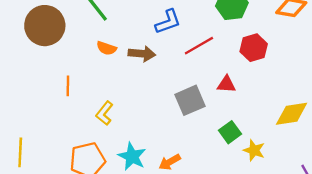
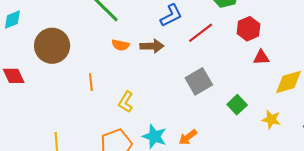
brown circle: (45, 26) -> (52, 46), moved
red triangle: (226, 84) -> (261, 57), moved
yellow star: (254, 150) -> (271, 120), moved

